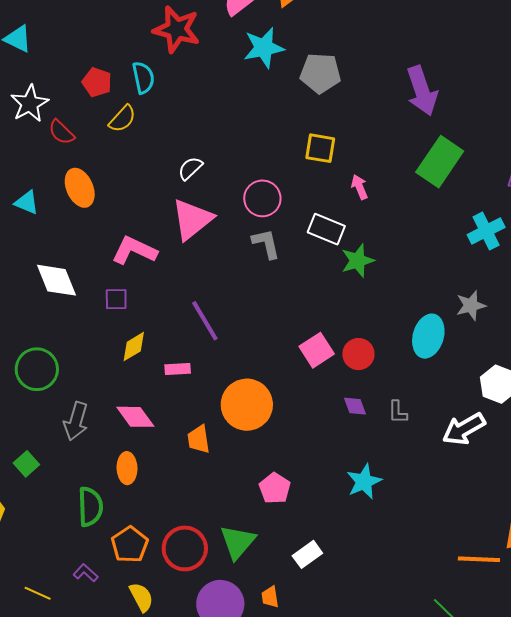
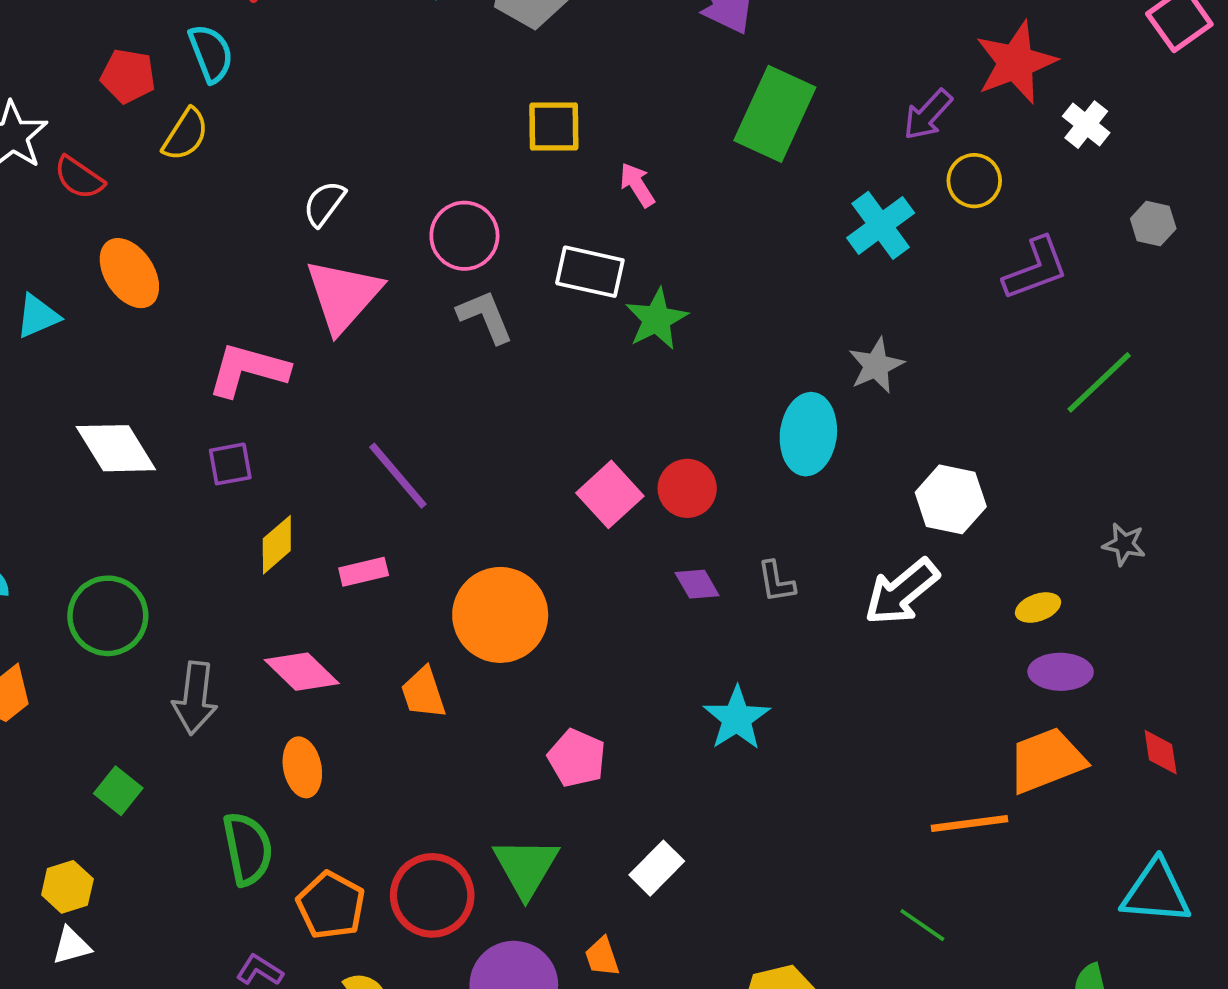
cyan triangle: (27, 202) -> (38, 316), turned -36

